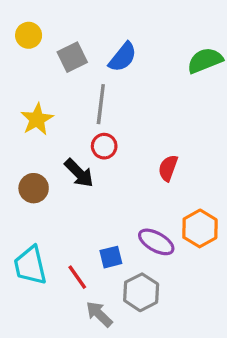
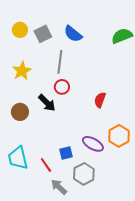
yellow circle: (29, 35) -> (20, 30), moved
blue semicircle: (123, 57) -> (73, 34), turned 90

